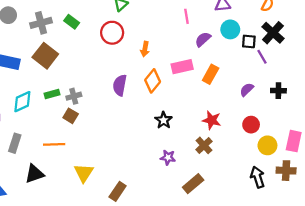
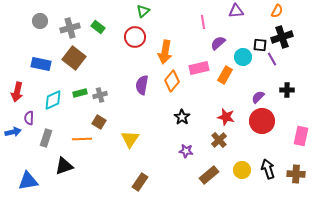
cyan circle: (230, 29) -> (243, 57), moved
black cross: (273, 33) -> (282, 37), turned 30
orange arrow: (145, 49) -> (165, 52), size x1.6
purple semicircle: (247, 90) -> (258, 97), moved
brown square: (71, 116) -> (99, 122), moved
red circle: (251, 125) -> (262, 121), size x1.6
yellow circle: (267, 145) -> (242, 170), moved
brown cross: (286, 171) -> (296, 174), moved
yellow triangle: (84, 173) -> (130, 139), moved

